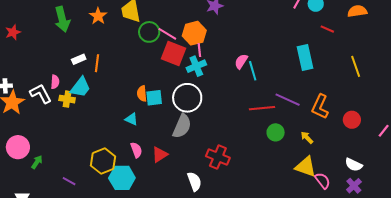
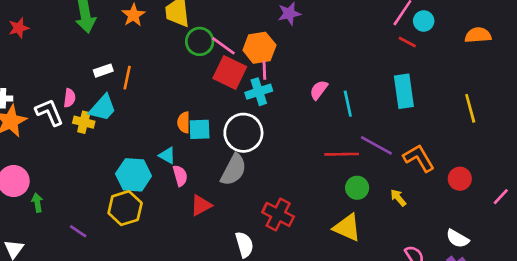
red line: (327, 29) -> (407, 42), moved
cyan line: (253, 71) -> (348, 104), moved
orange L-shape: (320, 107) -> (419, 158), turned 120
pink semicircle: (136, 150) -> (180, 176), moved
green arrow: (37, 162) -> (37, 203), turned -48
yellow triangle: (306, 167) -> (347, 228), moved
cyan hexagon: (122, 178) -> (134, 175), moved

